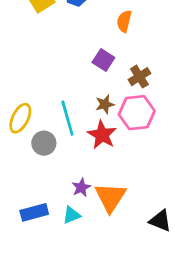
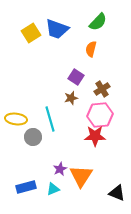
brown star: (105, 104) -> (71, 98), moved
yellow ellipse: (20, 118) -> (16, 119), turned 70
red star: (102, 135) -> (95, 136), moved, turned -30

